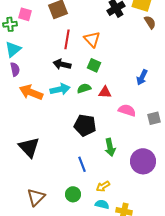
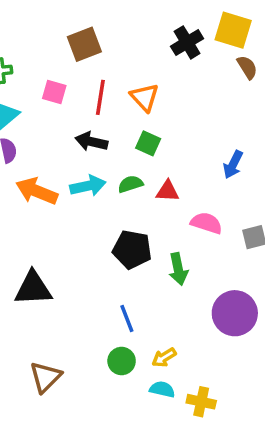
pink square: (25, 14) -> (54, 92), moved
black triangle: (29, 147) -> (33, 288), turned -50
green arrow: (110, 147) -> (178, 269), moved
green circle: (73, 194) -> (122, 361), moved

